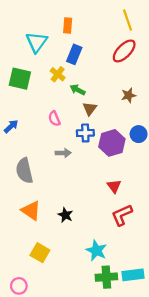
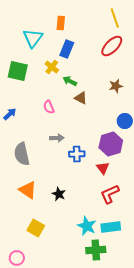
brown triangle: (90, 109) -> (81, 98), turned -40
blue cross: (85, 133) -> (77, 154), moved
purple hexagon: (112, 143) -> (111, 144), moved
cyan rectangle: (133, 275) -> (111, 227), moved

